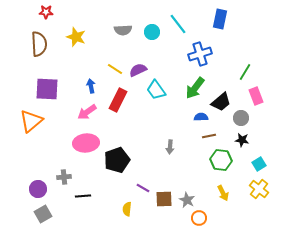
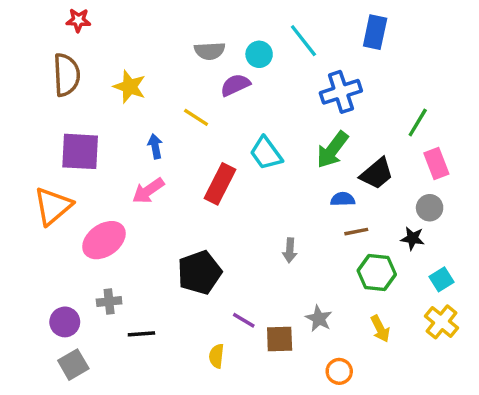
yellow star: (76, 37) -> (130, 87), moved
purple semicircle: (138, 70) -> (235, 85), moved
red rectangle: (118, 100) -> (220, 184), moved
gray circle: (241, 118) -> (430, 208), moved
pink ellipse: (86, 143) -> (104, 240), moved, turned -30
gray star: (187, 200) -> (319, 319), moved

